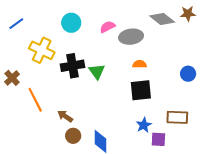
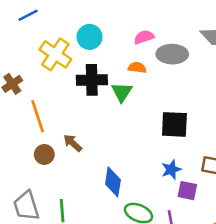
cyan circle: (71, 23) -> (90, 37), moved
orange semicircle: (139, 64) -> (137, 68), moved
brown circle: (73, 136) -> (44, 154), moved

